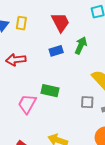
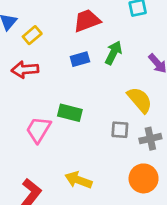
red trapezoid: (60, 22) -> (87, 21), turned -85
yellow rectangle: (21, 23) -> (32, 35), moved, turned 40

